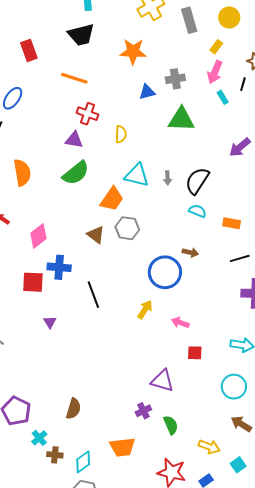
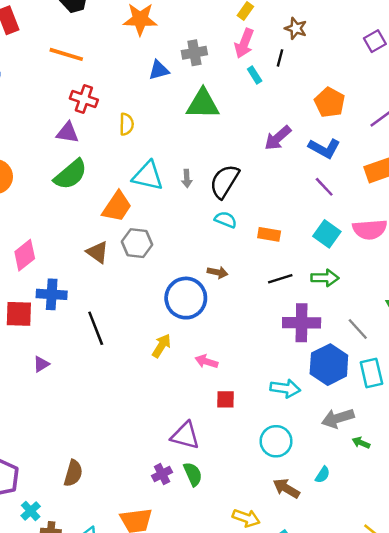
purple triangle: (50, 322) -> (41, 364), turned 32
green semicircle: (171, 425) -> (193, 474), moved

